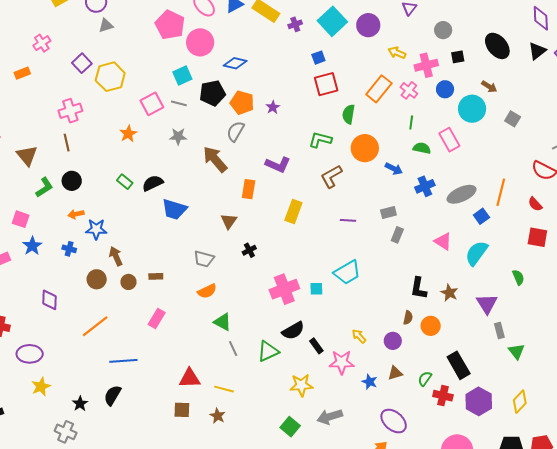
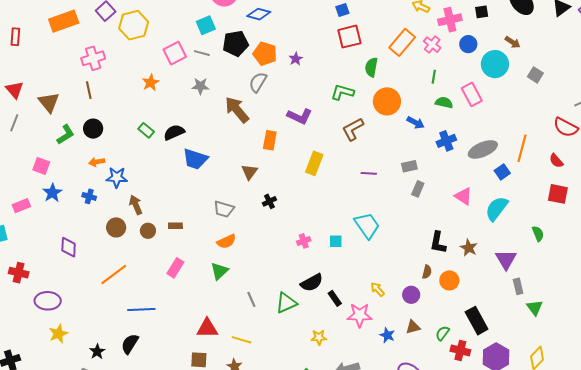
orange rectangle: (22, 73) -> (64, 21), moved, size x1.8
cyan trapezoid: (347, 272) -> (367, 225), turned -96
pink cross: (284, 289) -> (304, 241), size x0.5
green triangle: (223, 322) -> (219, 271), moved, turned 48
yellow star: (301, 385) -> (319, 337), size x0.7

